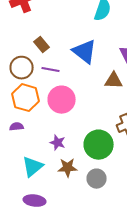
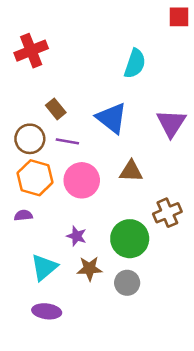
brown triangle: (114, 81) -> (131, 171), moved

